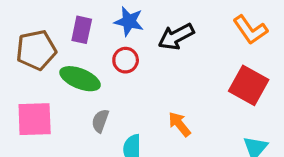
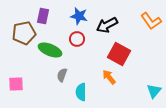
purple rectangle: (82, 30) -> (43, 16), moved
red square: (249, 85) -> (119, 54), moved
pink square: (35, 119) -> (16, 84), moved, size x0.7

